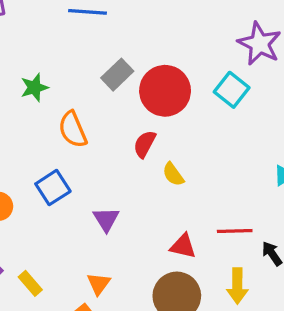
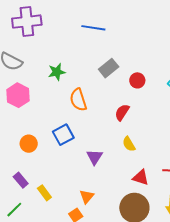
red circle: (165, 91) -> (137, 80), size x0.5
yellow semicircle: (173, 174) -> (129, 144), moved

